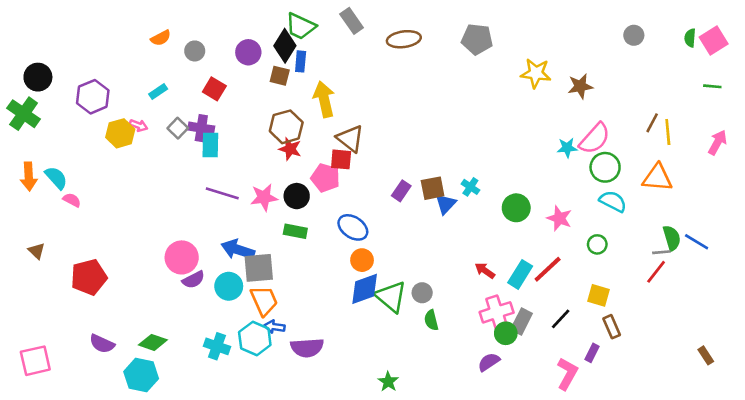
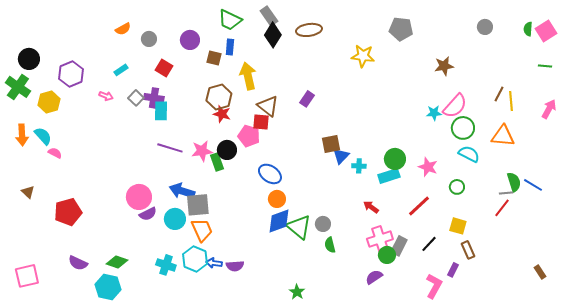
gray pentagon: (477, 39) -> (401, 29), moved
black diamond: (285, 46) -> (273, 35), moved
yellow star: (536, 73) -> (363, 56), moved
yellow hexagon: (120, 133) -> (49, 102), moved
cyan cross: (470, 187) -> (359, 166), moved, turned -32
purple rectangle: (401, 191) -> (307, 99), moved
green rectangle: (295, 231) -> (217, 162), moved, turned 60
cyan rectangle: (520, 274) -> (389, 176), moved, turned 40
blue arrow: (274, 327) -> (214, 263), moved
purple semicircle: (307, 348) -> (235, 266), size x0.7

